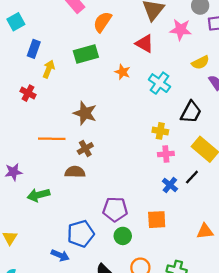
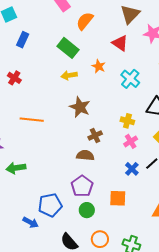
green rectangle: (86, 54) -> (68, 48), turned 50
yellow arrow: (49, 69) -> (69, 75), moved, turned -126
brown star: (85, 113) -> (80, 107), moved
brown cross: (85, 149) -> (95, 136), moved
pink cross: (166, 154) -> (131, 141), turned -32
brown semicircle: (75, 172) -> (85, 155), moved
purple pentagon: (115, 209) -> (82, 186), turned 30

